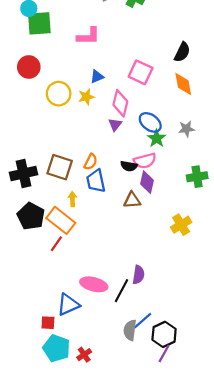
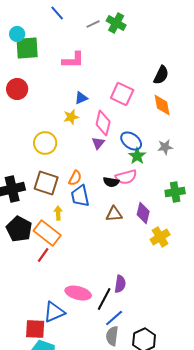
yellow circle: (59, 94) -> (45, 143), moved
purple diamond: (147, 182) -> (143, 213), moved
blue line: (143, 321) -> (114, 318), moved
red square: (48, 323) -> (35, 329), size x1.5

